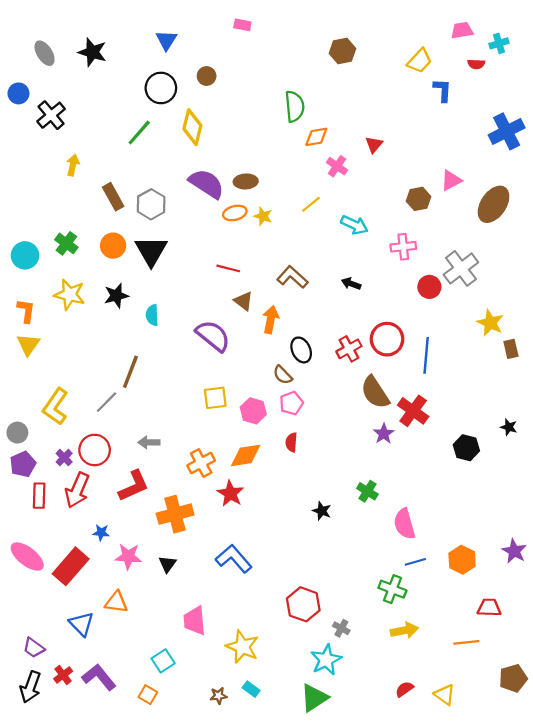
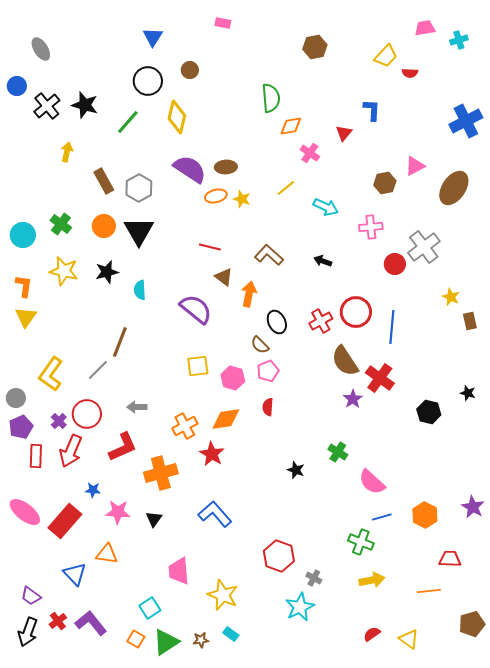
black star: (92, 52) -> (85, 105), moved
red semicircle: (476, 64) -> (410, 73), moved
blue L-shape: (442, 90) -> (372, 110), moved
yellow star: (490, 323) -> (451, 297), size x0.7
pink semicircle: (404, 524) -> (372, 482), turned -32
green triangle: (314, 698) -> (166, 642), moved

